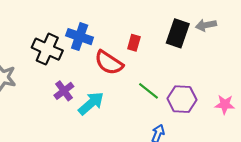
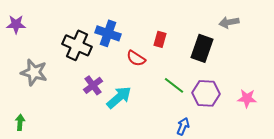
black rectangle: (178, 33) -> (202, 48), moved
red semicircle: (109, 63) -> (136, 58), size x0.7

